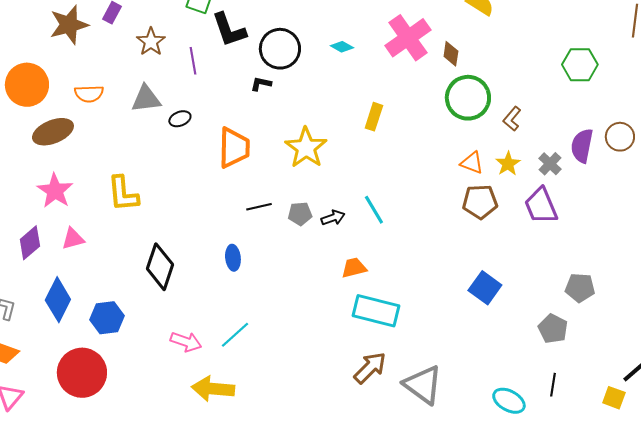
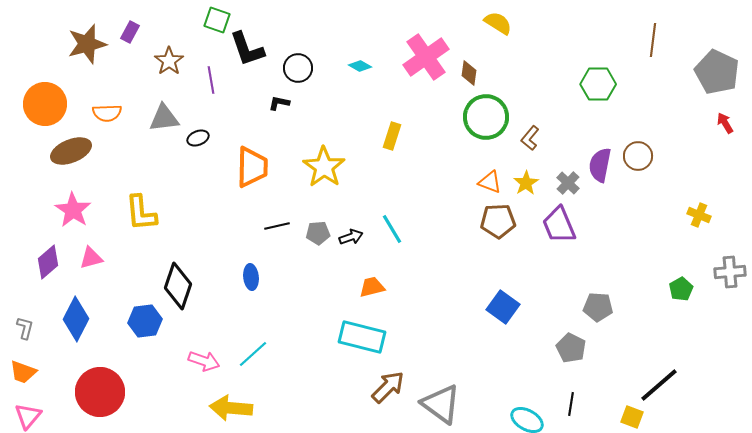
black circle: (280, 49) -> (298, 68), size x0.7
cyan rectangle: (376, 311) -> (362, 337), moved
blue hexagon: (107, 318) -> (145, 321), moved

